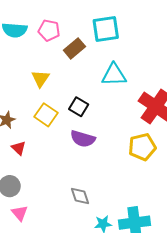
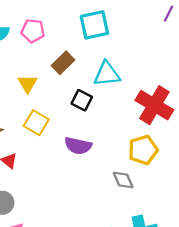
brown rectangle: (74, 48) -> (63, 63), moved
black square: (79, 107) -> (82, 100), moved
gray diamond: (80, 196) -> (123, 180), moved

